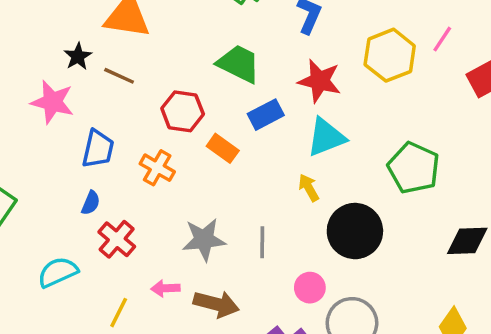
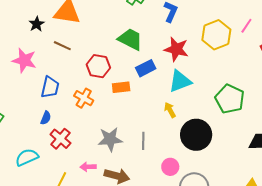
black star: (78, 56) -> (37, 24), moved
orange rectangle: (223, 148) -> (121, 87), turned -42

